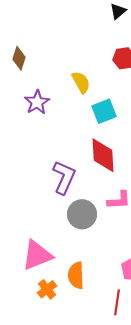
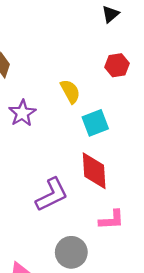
purple L-shape: (64, 177) -> (52, 195), turned 40
gray circle: (82, 214) -> (71, 252), moved

